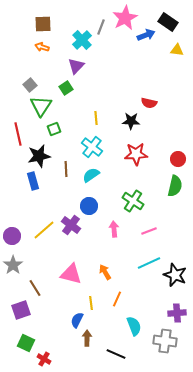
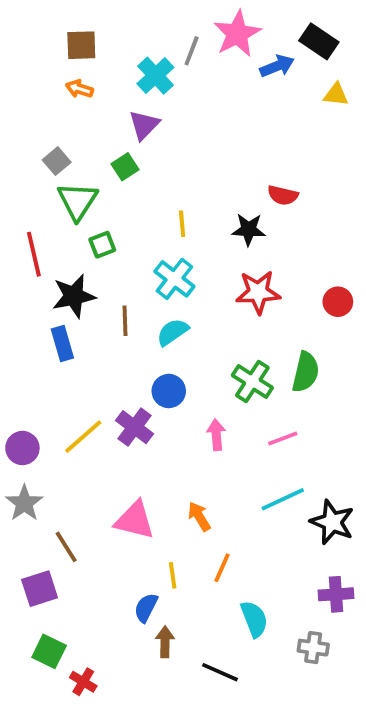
green semicircle: (175, 186) -> (306, 372), moved
gray cross: (165, 341) -> (313, 648), size x0.7

